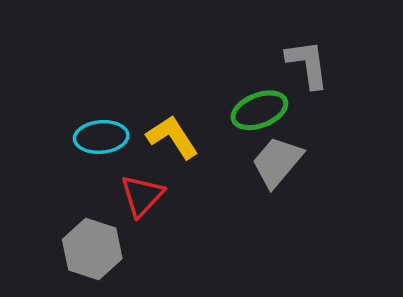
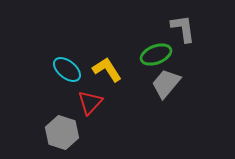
cyan ellipse: (101, 137) -> (67, 70), turned 44

